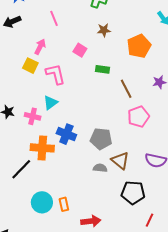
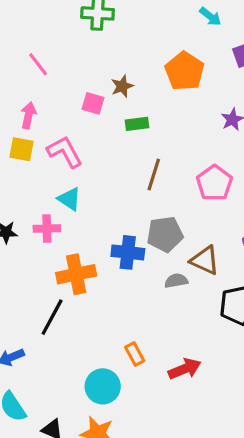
brown star: (104, 30) -> (122, 86), moved
brown line: (126, 89) -> (154, 175), moved, turned 60
cyan triangle: (51, 103) -> (69, 199), turned -35
blue cross: (66, 134) -> (128, 252), moved
cyan circle: (42, 202) -> (103, 386), moved

